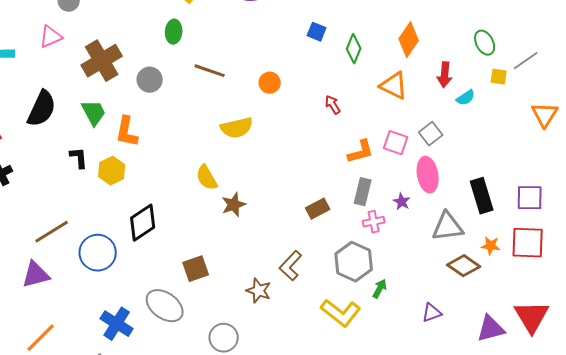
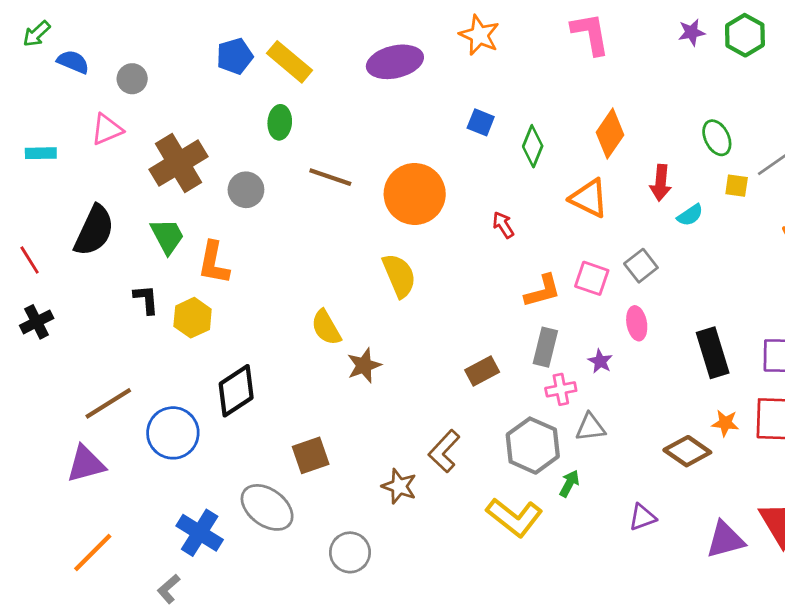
orange circle: (270, 83) -> (415, 194), size x2.0
yellow semicircle: (237, 128) -> (399, 276), moved, turned -100
pink ellipse: (428, 175) -> (637, 323), size x0.7
gray triangle: (448, 227) -> (590, 427), moved, size x0.7

